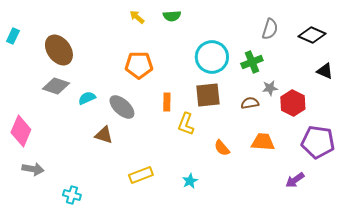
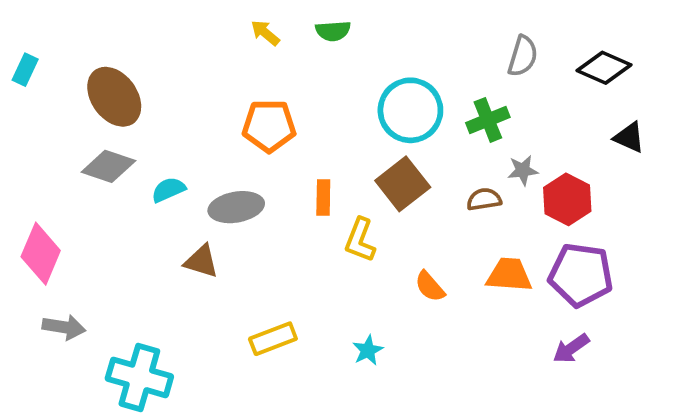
brown square: (208, 95) -> (403, 184), turned -32
gray ellipse: (122, 107) -> (236, 207), turned -52
purple pentagon: (318, 142) -> (581, 275), moved
cyan cross: (72, 195) -> (139, 377), size x1.8

